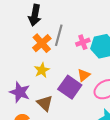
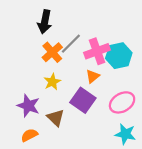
gray line: (59, 35) -> (71, 44), turned 30
pink cross: (83, 42) -> (97, 51), size x1.6
orange triangle: (84, 75) -> (93, 76), moved

